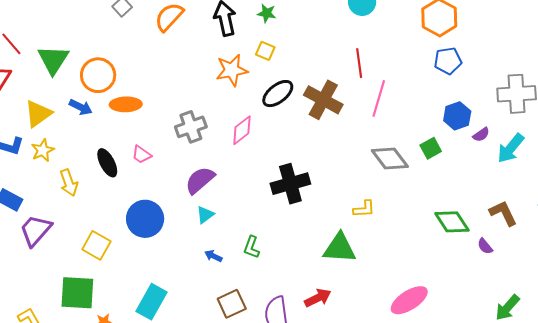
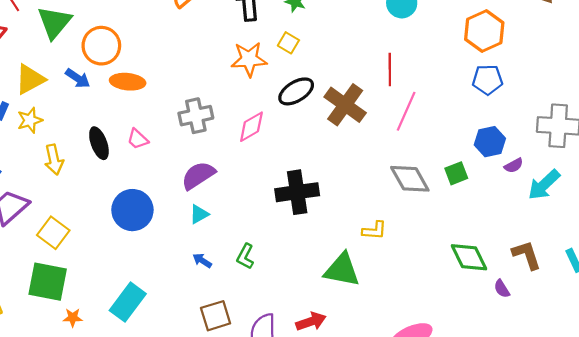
yellow square: (96, 245) -> (53, 233), moved

